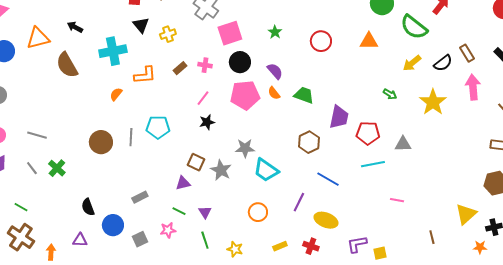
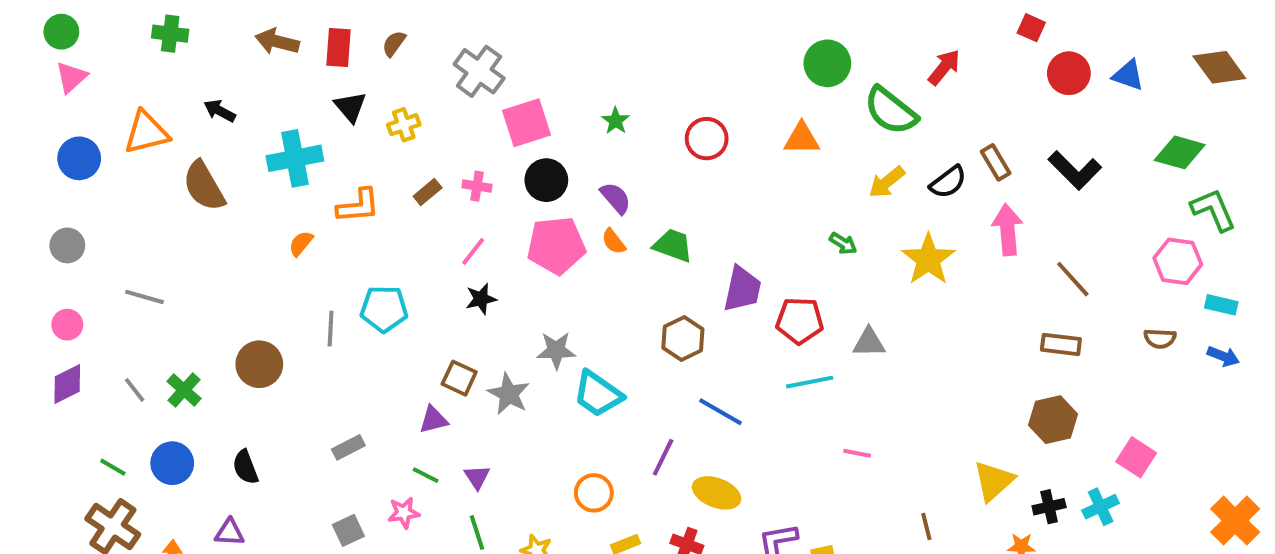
gray line: (37, 135) -> (144, 297), moved
brown circle: (101, 142) -> (259, 364), moved
orange circle: (258, 212) -> (594, 493), moved
blue circle: (113, 225) -> (172, 463), moved

